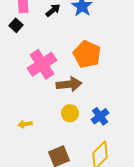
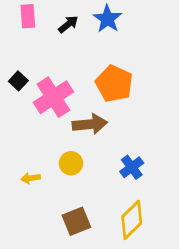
black square: (16, 25) -> (18, 81), moved
yellow circle: (70, 113) -> (71, 163), moved

